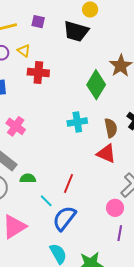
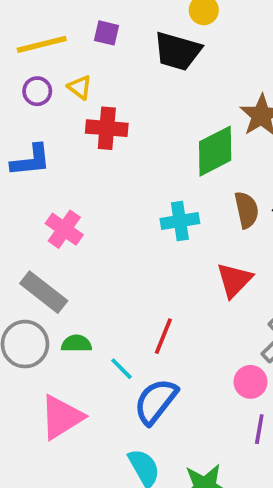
green diamond: (96, 85) -> (215, 151), turned 32
brown semicircle: (111, 128) -> (247, 210), moved
red triangle: (106, 154) -> (234, 280), turned 50
green semicircle: (28, 178) -> (76, 344), moved

